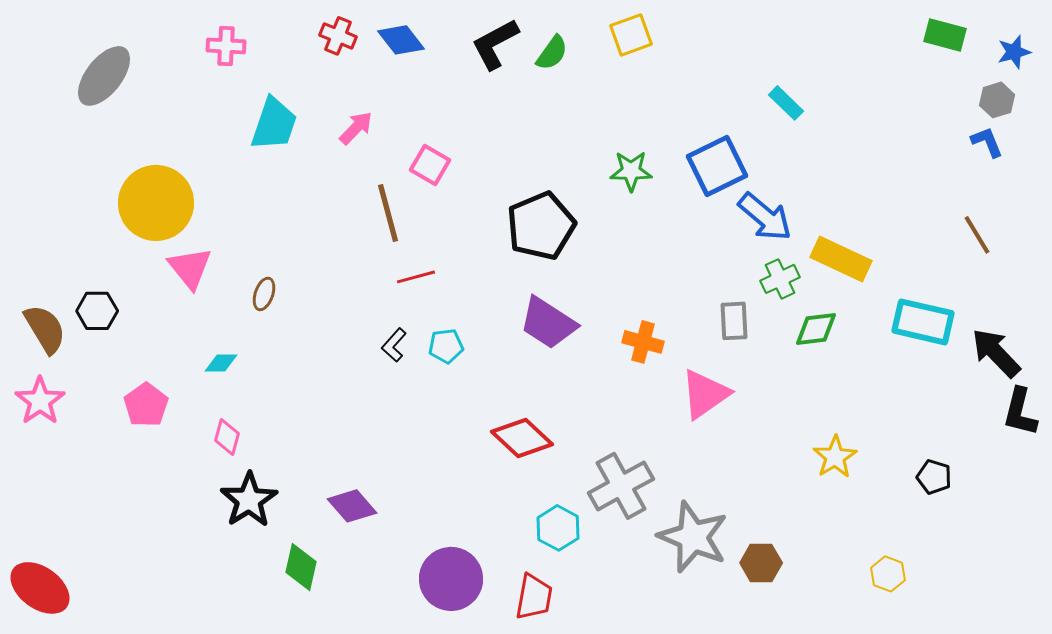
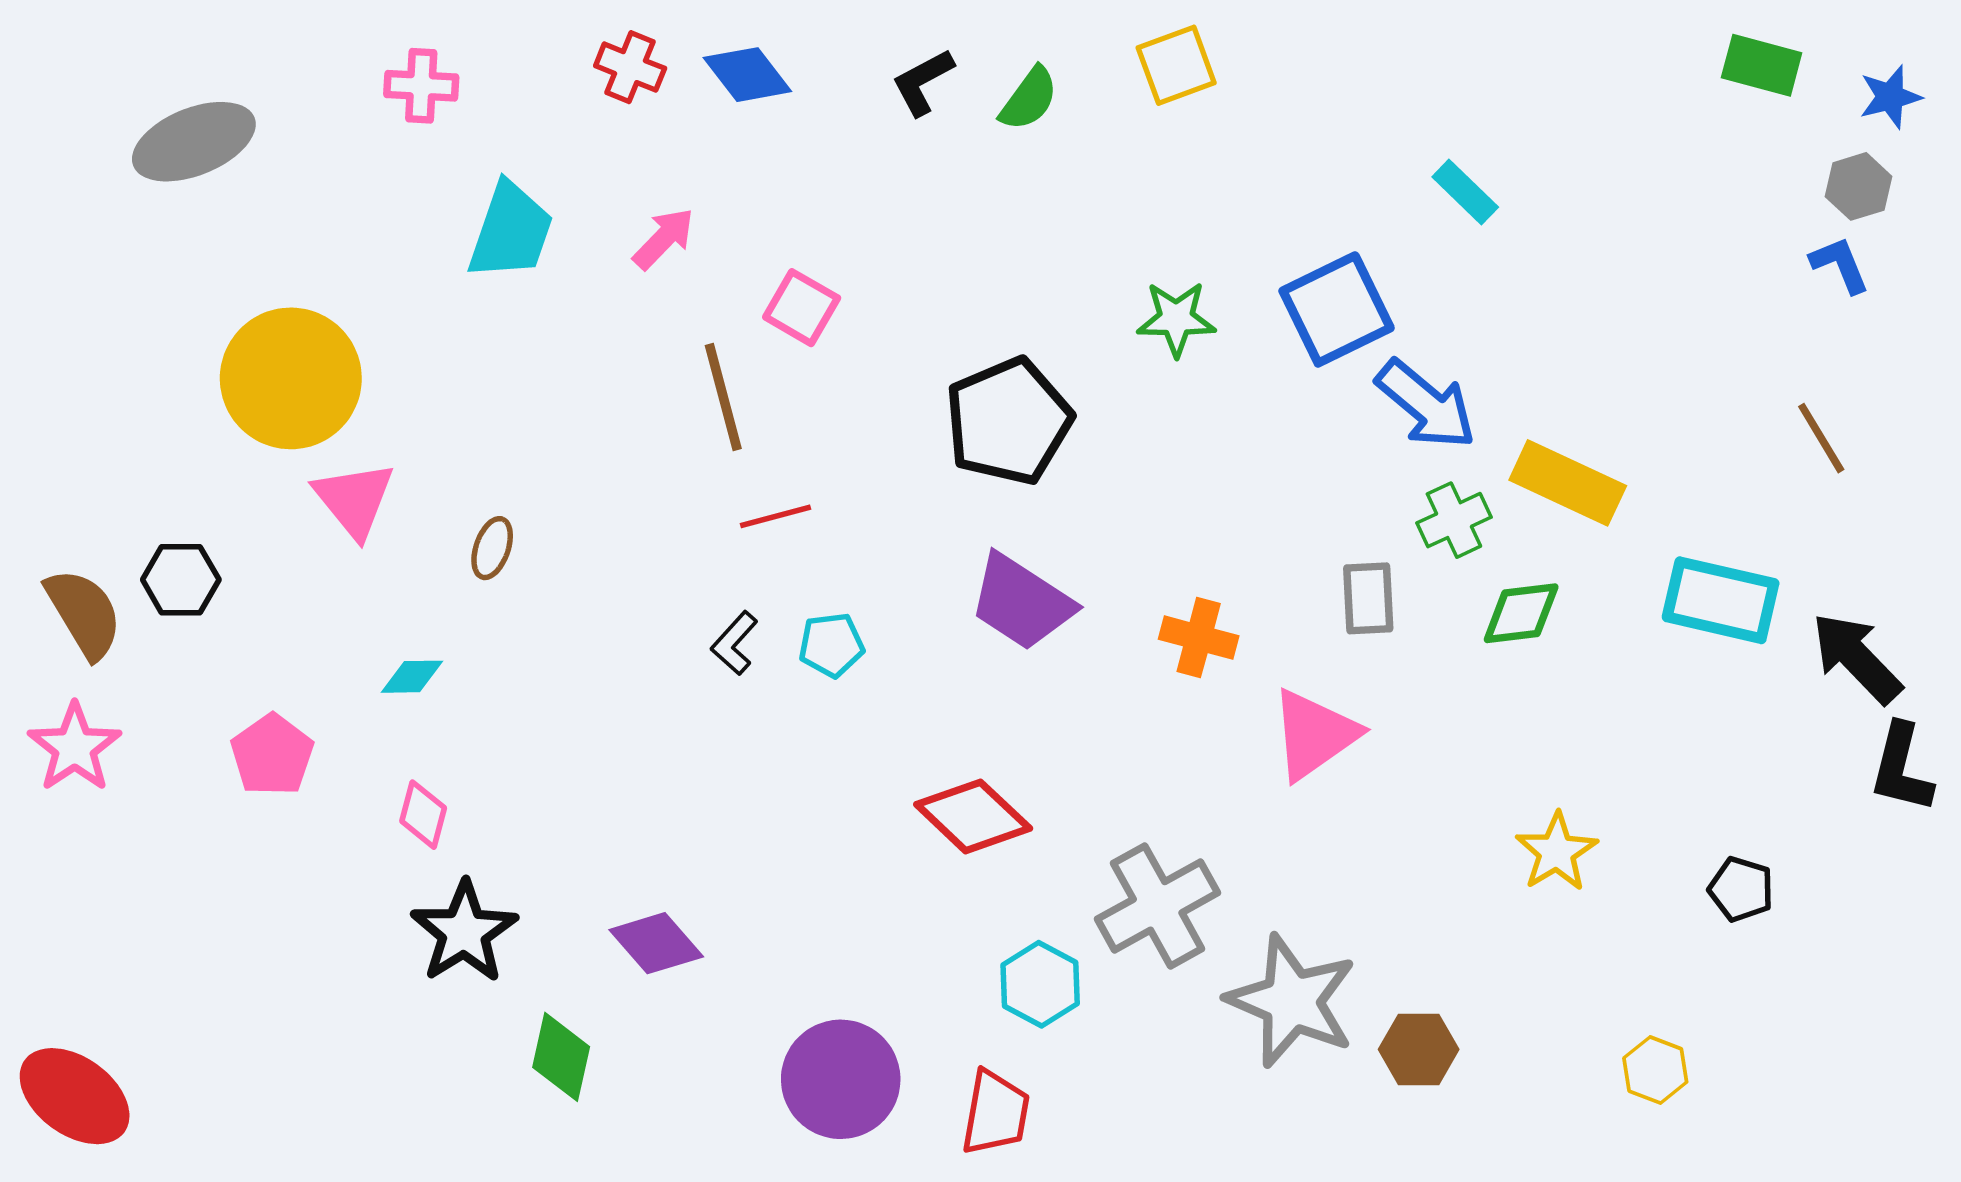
black L-shape: (495, 44) -> (923, 82), size x0.7
gray ellipse: (104, 76) -> (194, 142), turned 30

